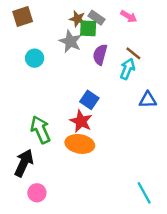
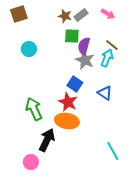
gray rectangle: (96, 18) -> (81, 15), turned -72
green square: (88, 28) -> (72, 36), moved
gray star: (70, 41) -> (85, 60), moved
blue triangle: (148, 100) -> (105, 93), moved, turned 35
black arrow: (24, 163) -> (47, 140), moved
cyan line: (144, 193) -> (113, 151), moved

